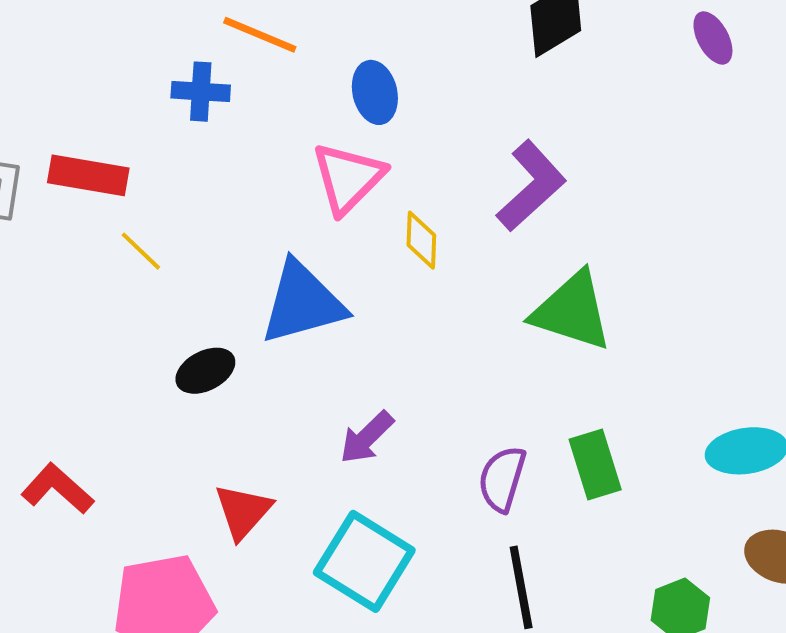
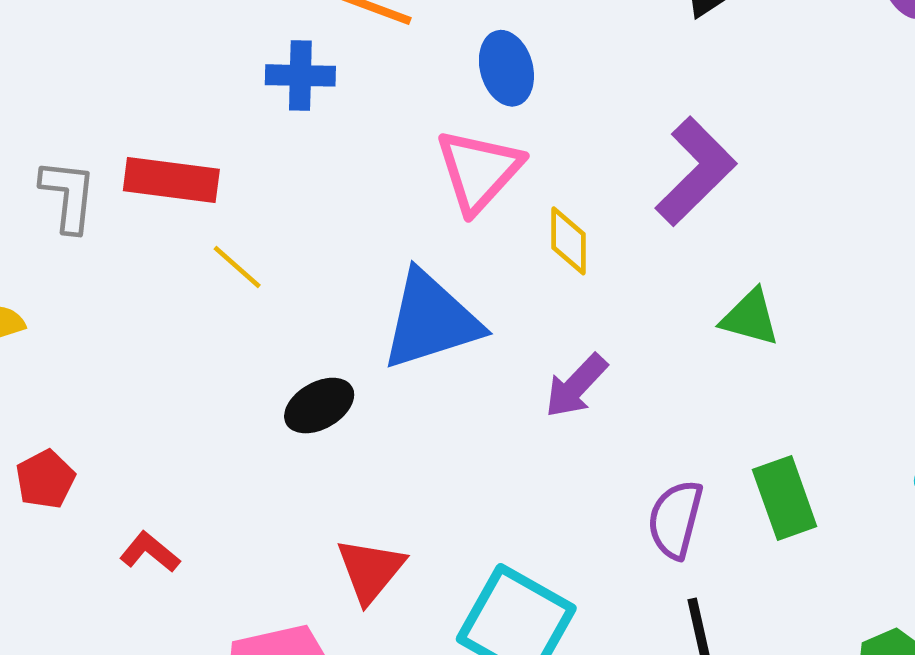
green triangle: (572, 311) -> (750, 318), size x0.6
purple arrow: (367, 437) -> (576, 386), moved
red L-shape: (57, 489) -> (150, 552), size x0.7

